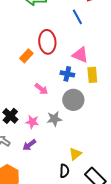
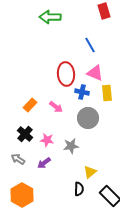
blue line: (77, 17) -> (90, 45), moved
red ellipse: (47, 42) -> (66, 74), moved
orange rectangle: (26, 56) -> (30, 105), moved
gray star: (54, 119) -> (71, 146), moved

